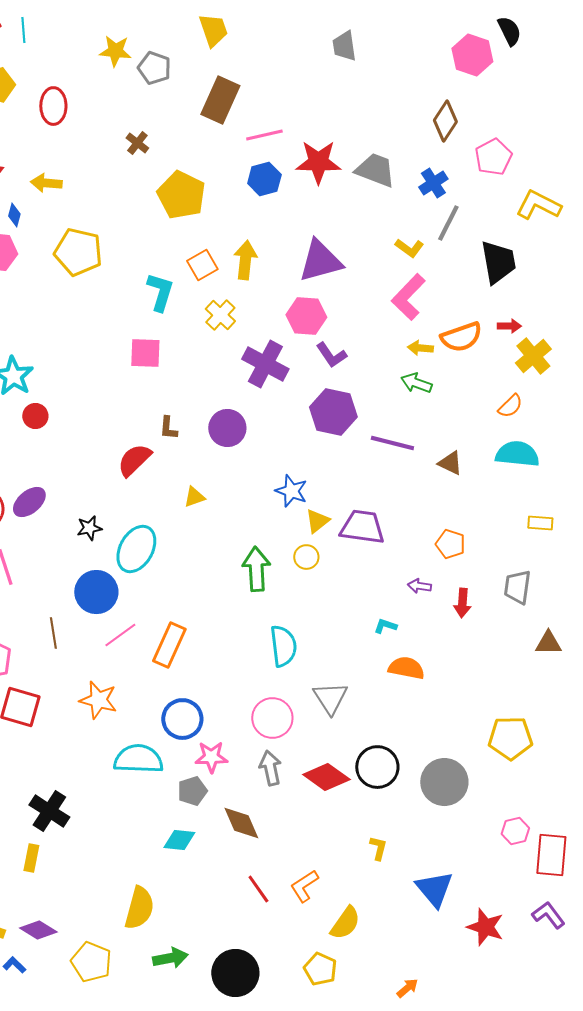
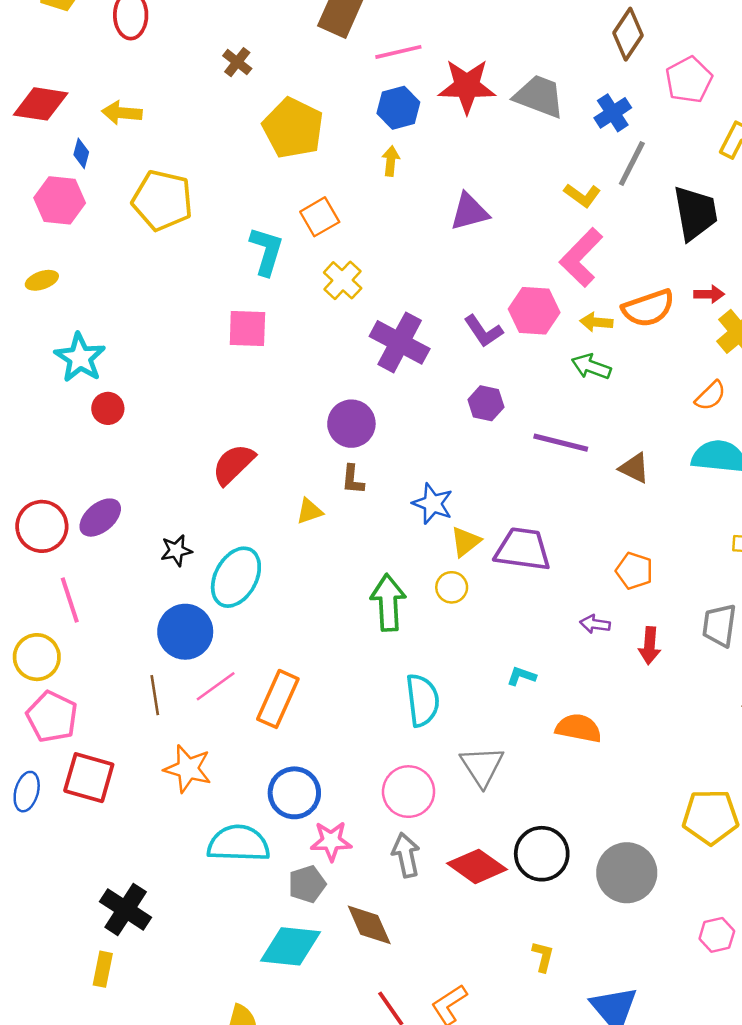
yellow arrow: (245, 260) -> (391, 161), moved, size x0.6
purple triangle: (320, 261) -> (469, 212), size x0.7
pink hexagon: (306, 316) -> (534, 311), moved
purple hexagon: (333, 412) -> (486, 403), size x0.6
brown L-shape: (168, 428) -> (353, 479), moved
cyan L-shape: (385, 626) -> (521, 676), moved
brown line: (53, 633) -> (155, 695), moved
cyan diamond: (179, 840) -> (291, 946), size x1.5

